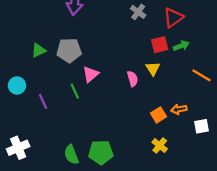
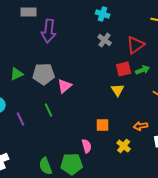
pink triangle: (91, 74) -> (65, 86), moved
pink semicircle: (132, 79) -> (87, 146), moved
orange square: (159, 115) -> (103, 125), moved, turned 32
yellow cross: (160, 146) -> (124, 146), moved

